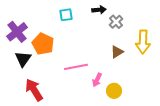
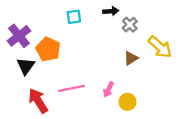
yellow arrow: (143, 42) -> (160, 47), turned -50
pink line: (76, 67) -> (72, 88), moved

